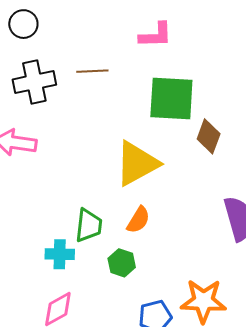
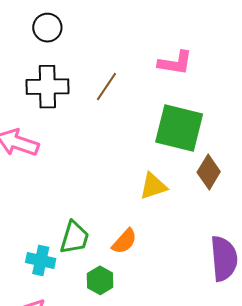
brown line: (92, 71) -> (106, 87), turned -64
yellow triangle: (137, 163) -> (153, 186), moved, size x0.6

